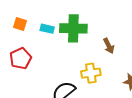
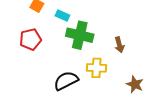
green cross: (73, 28) -> (80, 35), moved

